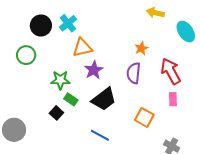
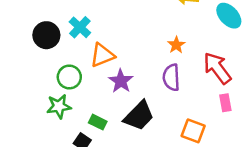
green circle: (26, 55) -> (69, 77), moved
green star: (60, 80) -> (59, 106), moved

